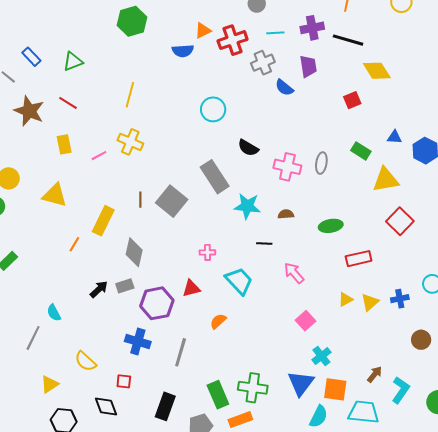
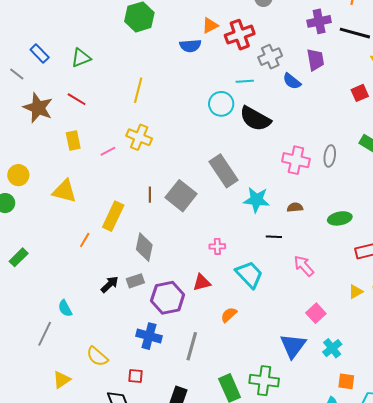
cyan line: (275, 33) -> (245, 81), moved
black semicircle: (248, 148) -> (255, 119), moved, size x1.5
blue triangle: (301, 383) -> (293, 346), moved
orange square: (335, 389) -> (346, 381), size x0.7

